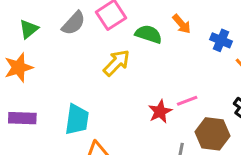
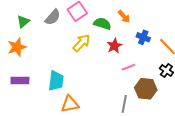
blue cross: (221, 40) -> (143, 37), moved
red star: (160, 112) -> (114, 46), moved

